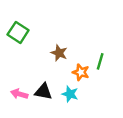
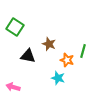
black triangle: (43, 92) -> (28, 56), moved
pink arrow: (19, 94) -> (13, 87), moved

